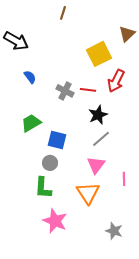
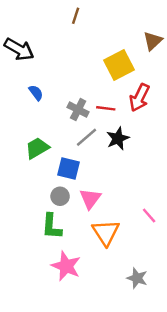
gray line: (101, 139) -> (87, 137), moved
pink triangle: (96, 165) -> (90, 199), moved
pink line: (124, 179) -> (149, 216), turned -40

